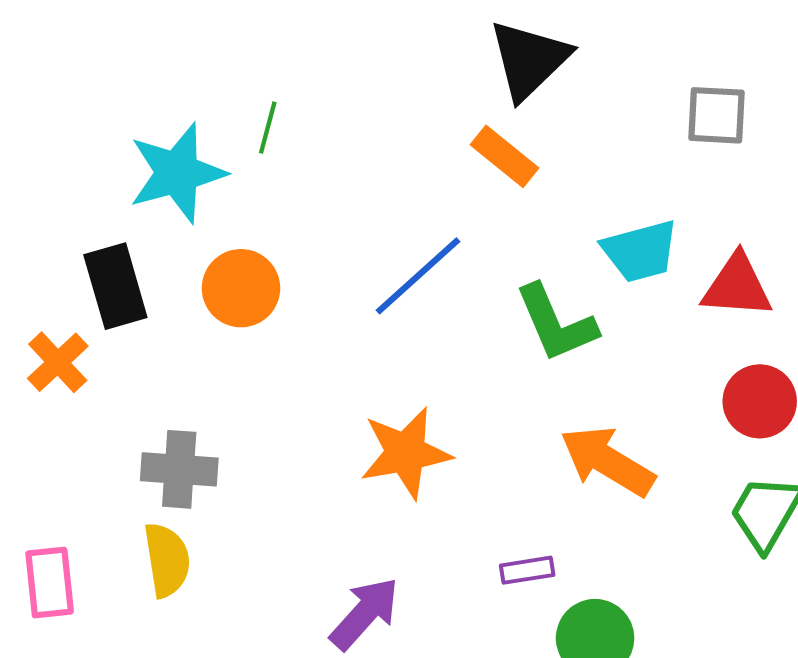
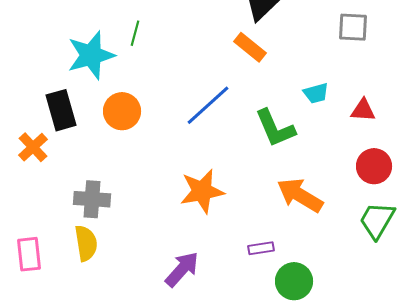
cyan trapezoid: (640, 251) -> (316, 93), size x0.7
red triangle: (737, 286) -> (363, 110), size x0.7

